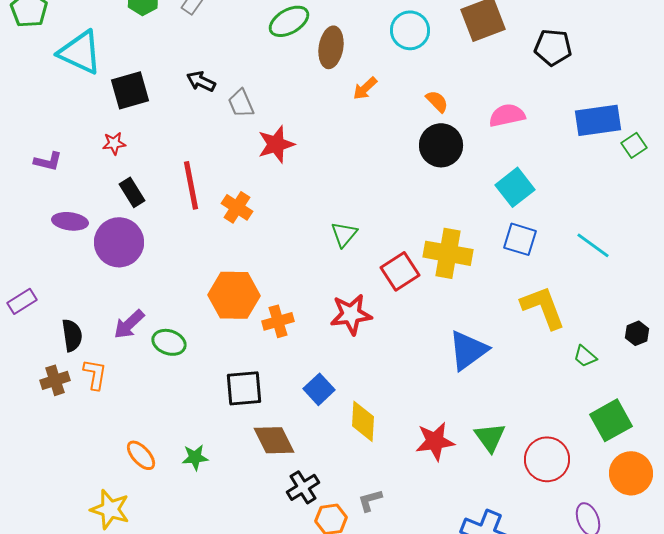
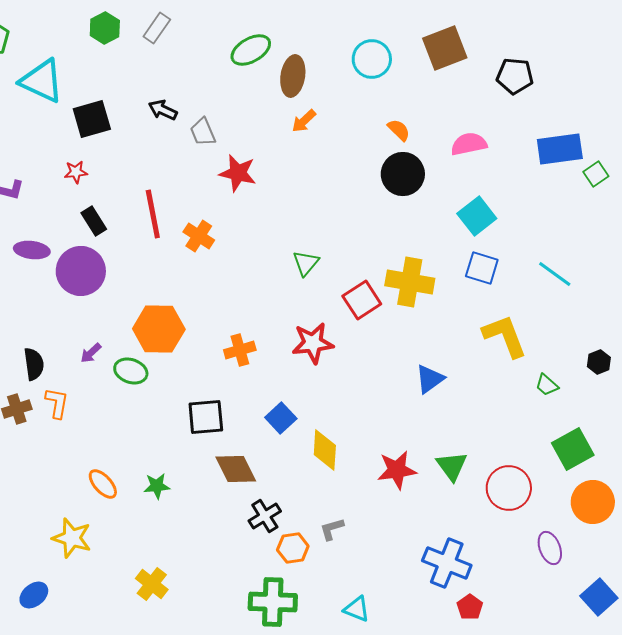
orange arrow: (365, 88) -> (304, 121), moved
red star: (276, 144) -> (238, 173), turned 30
orange hexagon: (234, 295) -> (159, 329), moved
purple arrow: (129, 324) -> (91, 353), size x0.7
blue triangle: (468, 350) -> (430, 379), size x0.7

